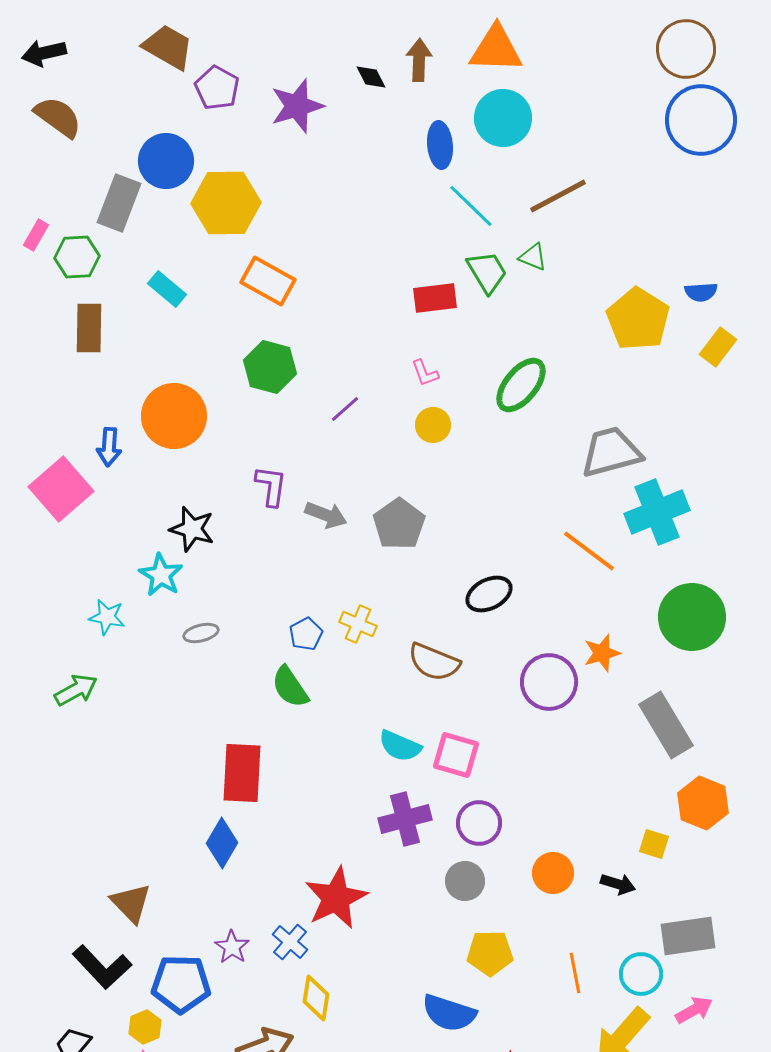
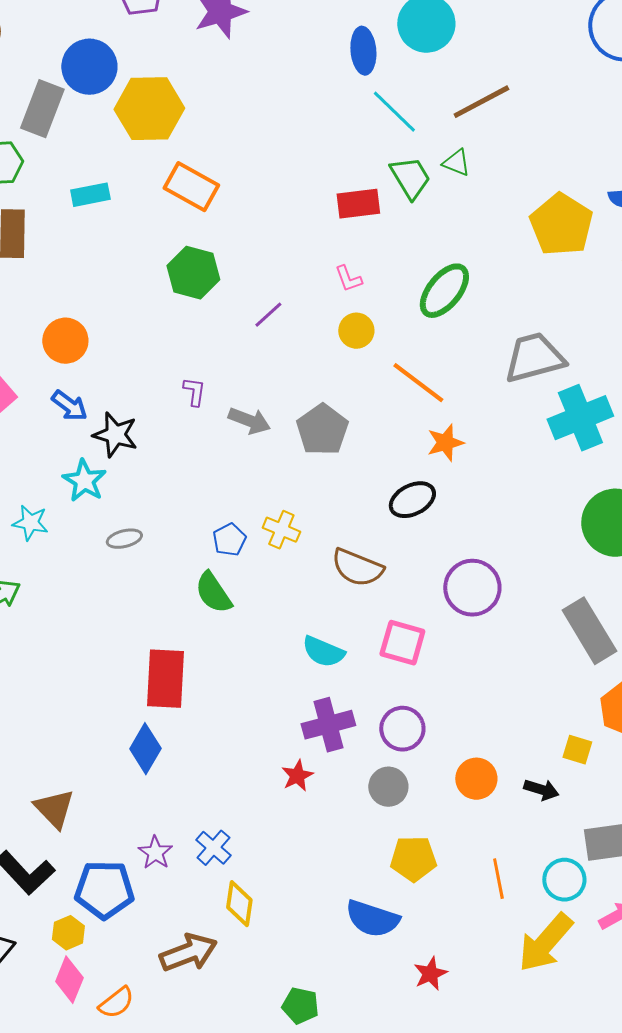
cyan rectangle: (167, 289) -> (90, 195), turned -51
orange circle: (174, 416) -> (65, 341), moved, size x0.7
blue arrow: (109, 447) -> (69, 406), moved, turned -57
purple L-shape: (271, 486) -> (194, 392), size x0.7
orange line: (589, 551) -> (418, 383), moved
orange star: (602, 653) -> (445, 443), moved
pink square: (456, 755) -> (402, 643), moved
red star: (336, 898) -> (297, 776), moved, size x0.5

